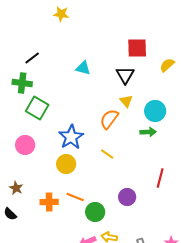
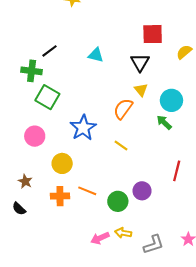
black line: (32, 58) -> (49, 51), moved
green arrow: (148, 132) -> (164, 122), turned -133
yellow circle: (66, 164) -> (62, 163), moved
green circle: (95, 212) -> (118, 201), moved

